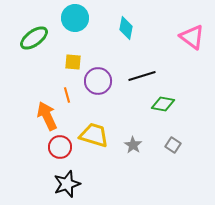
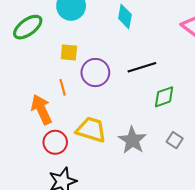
green diamond: (163, 104) -> (164, 97), turned -30
gray star: (133, 145) -> (132, 140), size x1.5

